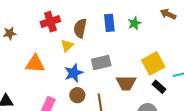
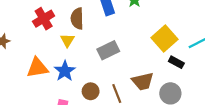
blue star: (74, 73) -> (65, 71), moved
brown trapezoid: (126, 83) -> (143, 81), moved

